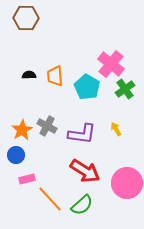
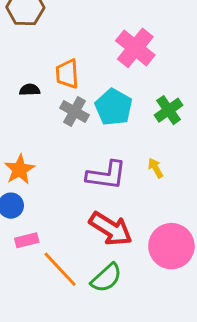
pink cross: (111, 64) -> (135, 48), moved
orange trapezoid: (55, 76) -> (67, 74), moved
gray cross: (47, 126) -> (75, 112), moved

